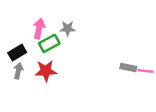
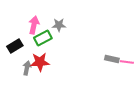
gray arrow: (18, 71) -> (27, 68), moved

